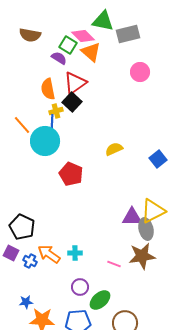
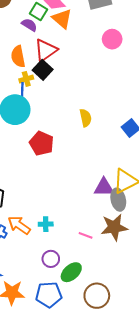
yellow semicircle: (114, 149) -> (86, 118), turned 102

